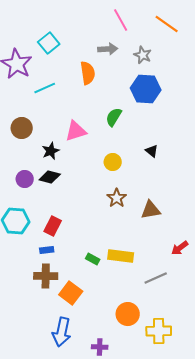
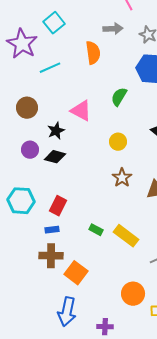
pink triangle: (76, 131) -> (81, 111), turned 45
purple circle: (25, 179) -> (30, 150), moved
yellow rectangle: (121, 256) -> (126, 236), turned 30
green rectangle: (93, 259) -> (96, 230), moved

